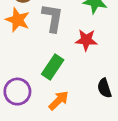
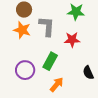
purple circle: (17, 92) -> (25, 70), moved

